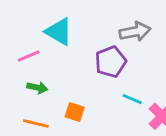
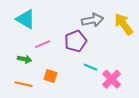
cyan triangle: (59, 32) -> (26, 19), moved
pink line: (29, 56) -> (43, 44), moved

